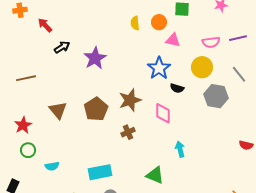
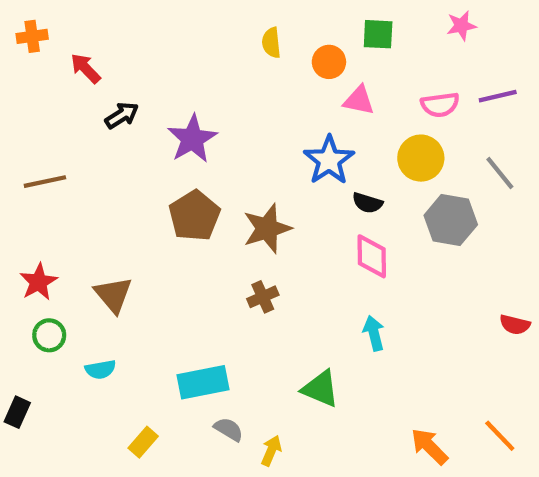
yellow semicircle: (135, 23) -> (271, 43), moved
brown pentagon: (96, 109) -> (194, 216), moved
brown triangle: (58, 110) -> (113, 295), moved
pink diamond: (163, 113) -> (372, 256), moved

